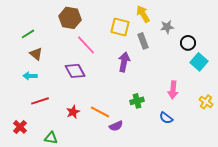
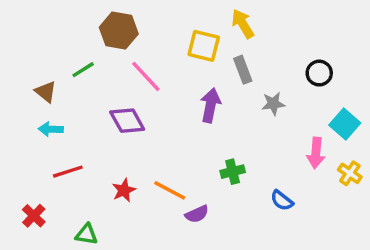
gray star: (167, 27) -> (273, 104), moved
green line: (28, 34) -> (83, 70), moved
brown triangle: (36, 54) -> (46, 92), moved
cyan square: (199, 62) -> (345, 124), moved
pink arrow: (173, 90) -> (316, 153), moved

